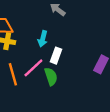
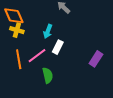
green semicircle: (51, 76) -> (48, 75), moved

